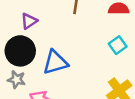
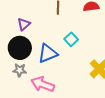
cyan square: (118, 45) -> (71, 39), moved

